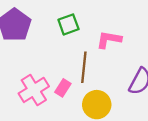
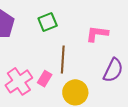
pink L-shape: (109, 40) -> (97, 34), moved

